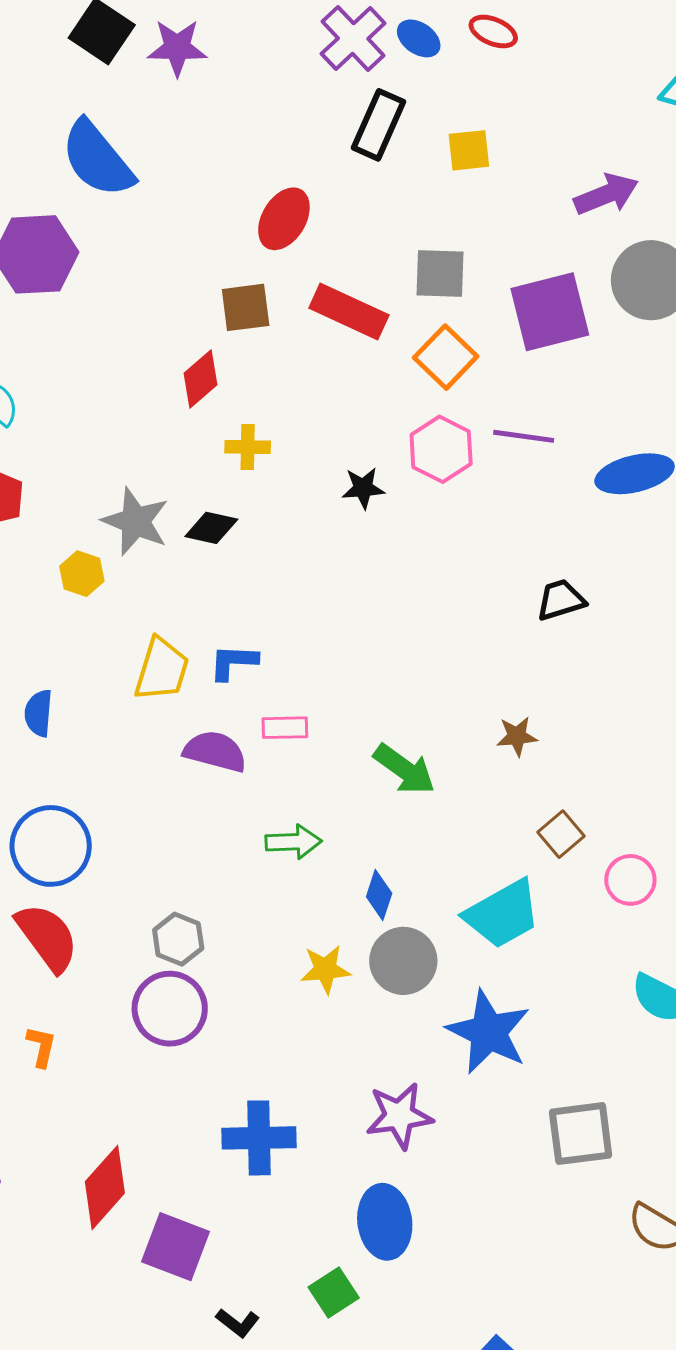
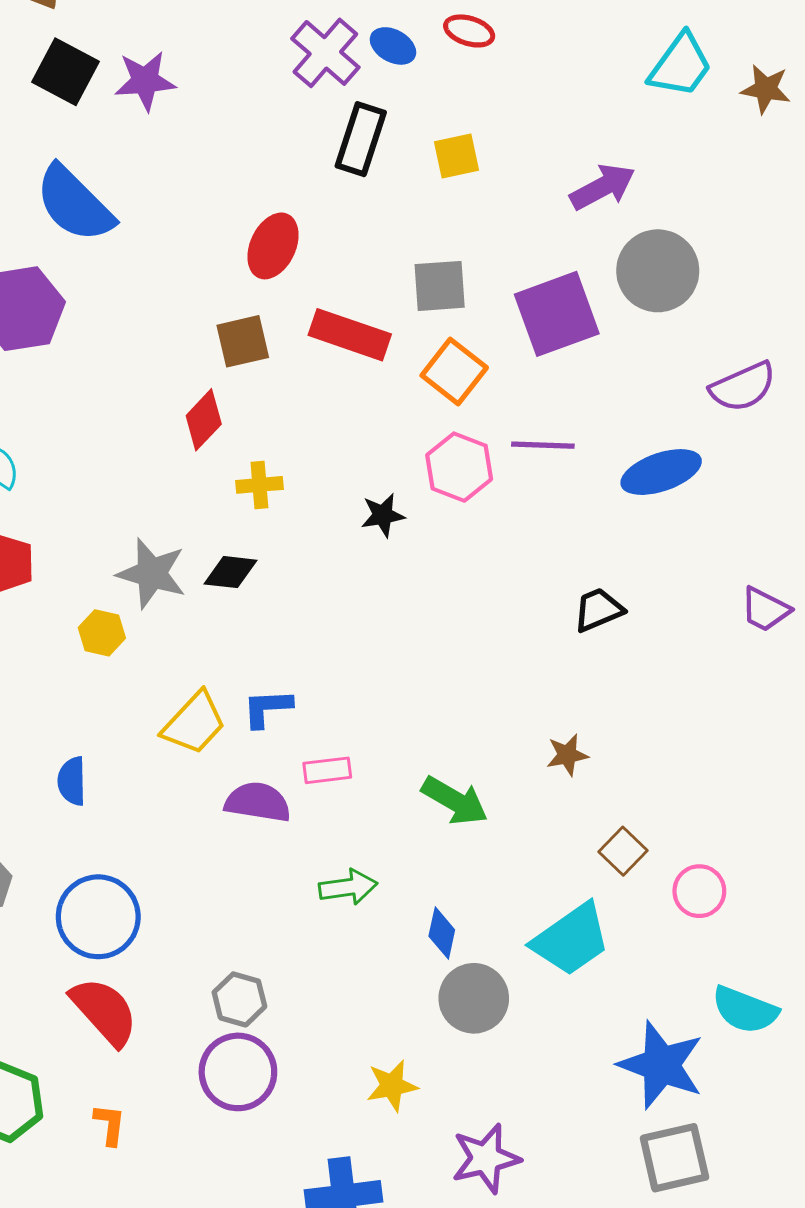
yellow trapezoid: (162, 669) -> (194, 723), turned 32
yellow star: (325, 969) -> (392, 1086), moved
blue star: (488, 1032) -> (661, 1065), moved

